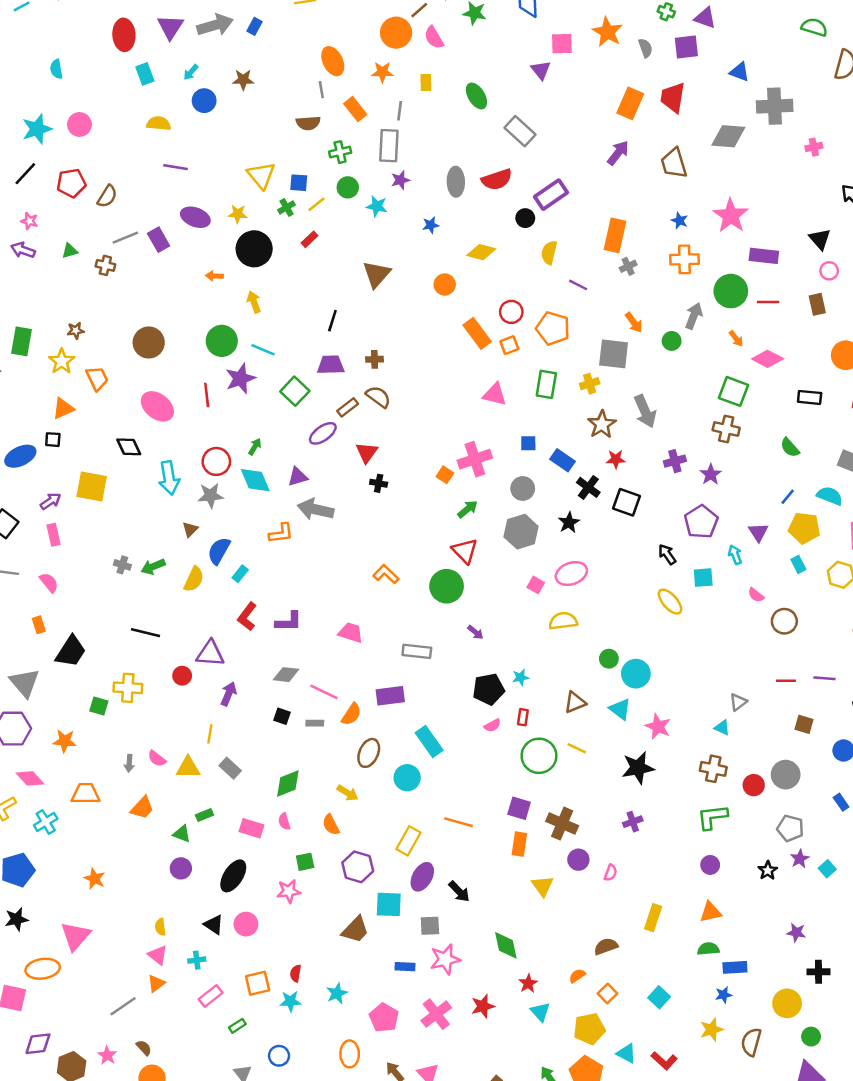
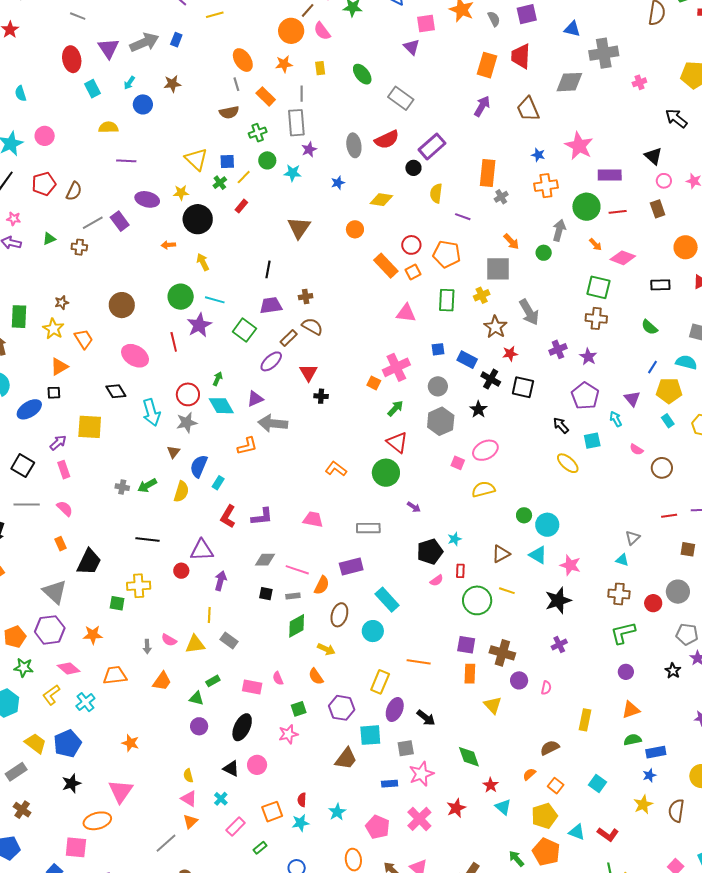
green diamond: (288, 784) -> (297, 626), moved
cyan cross: (197, 960) -> (221, 799), turned -32

